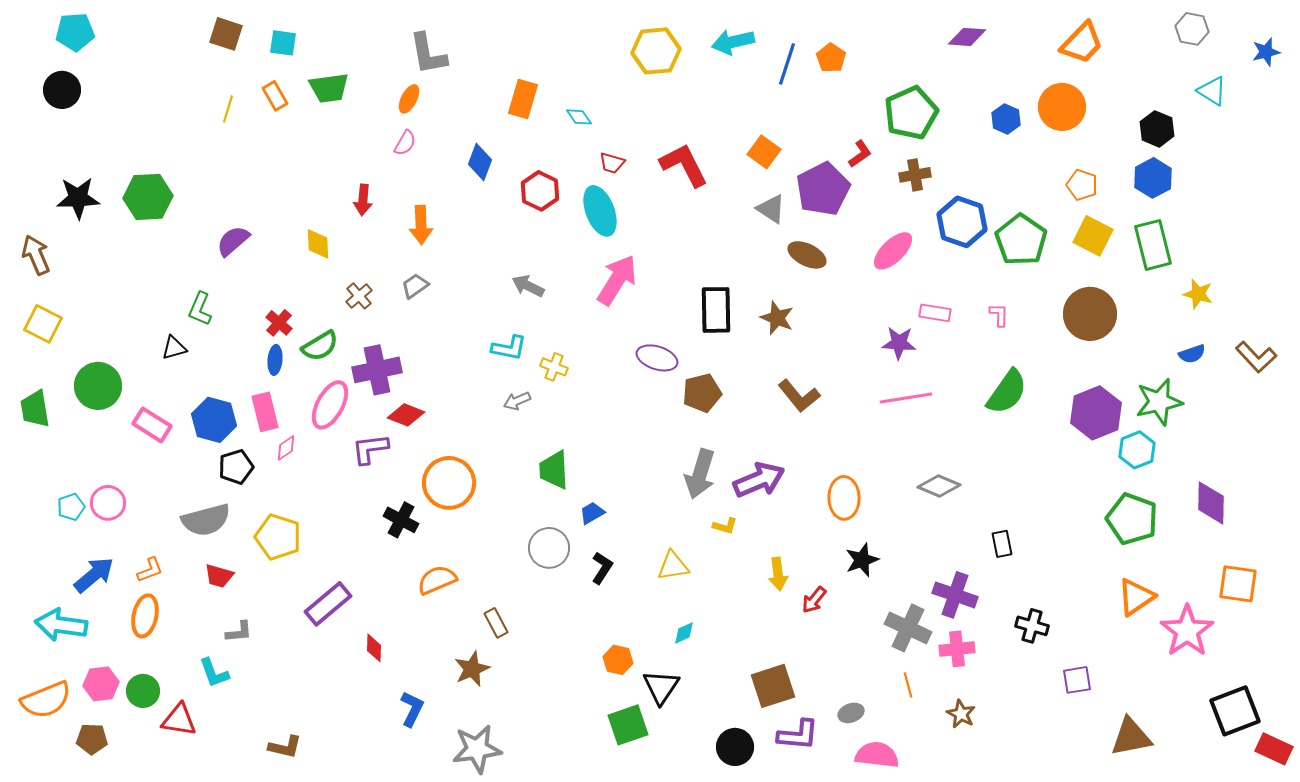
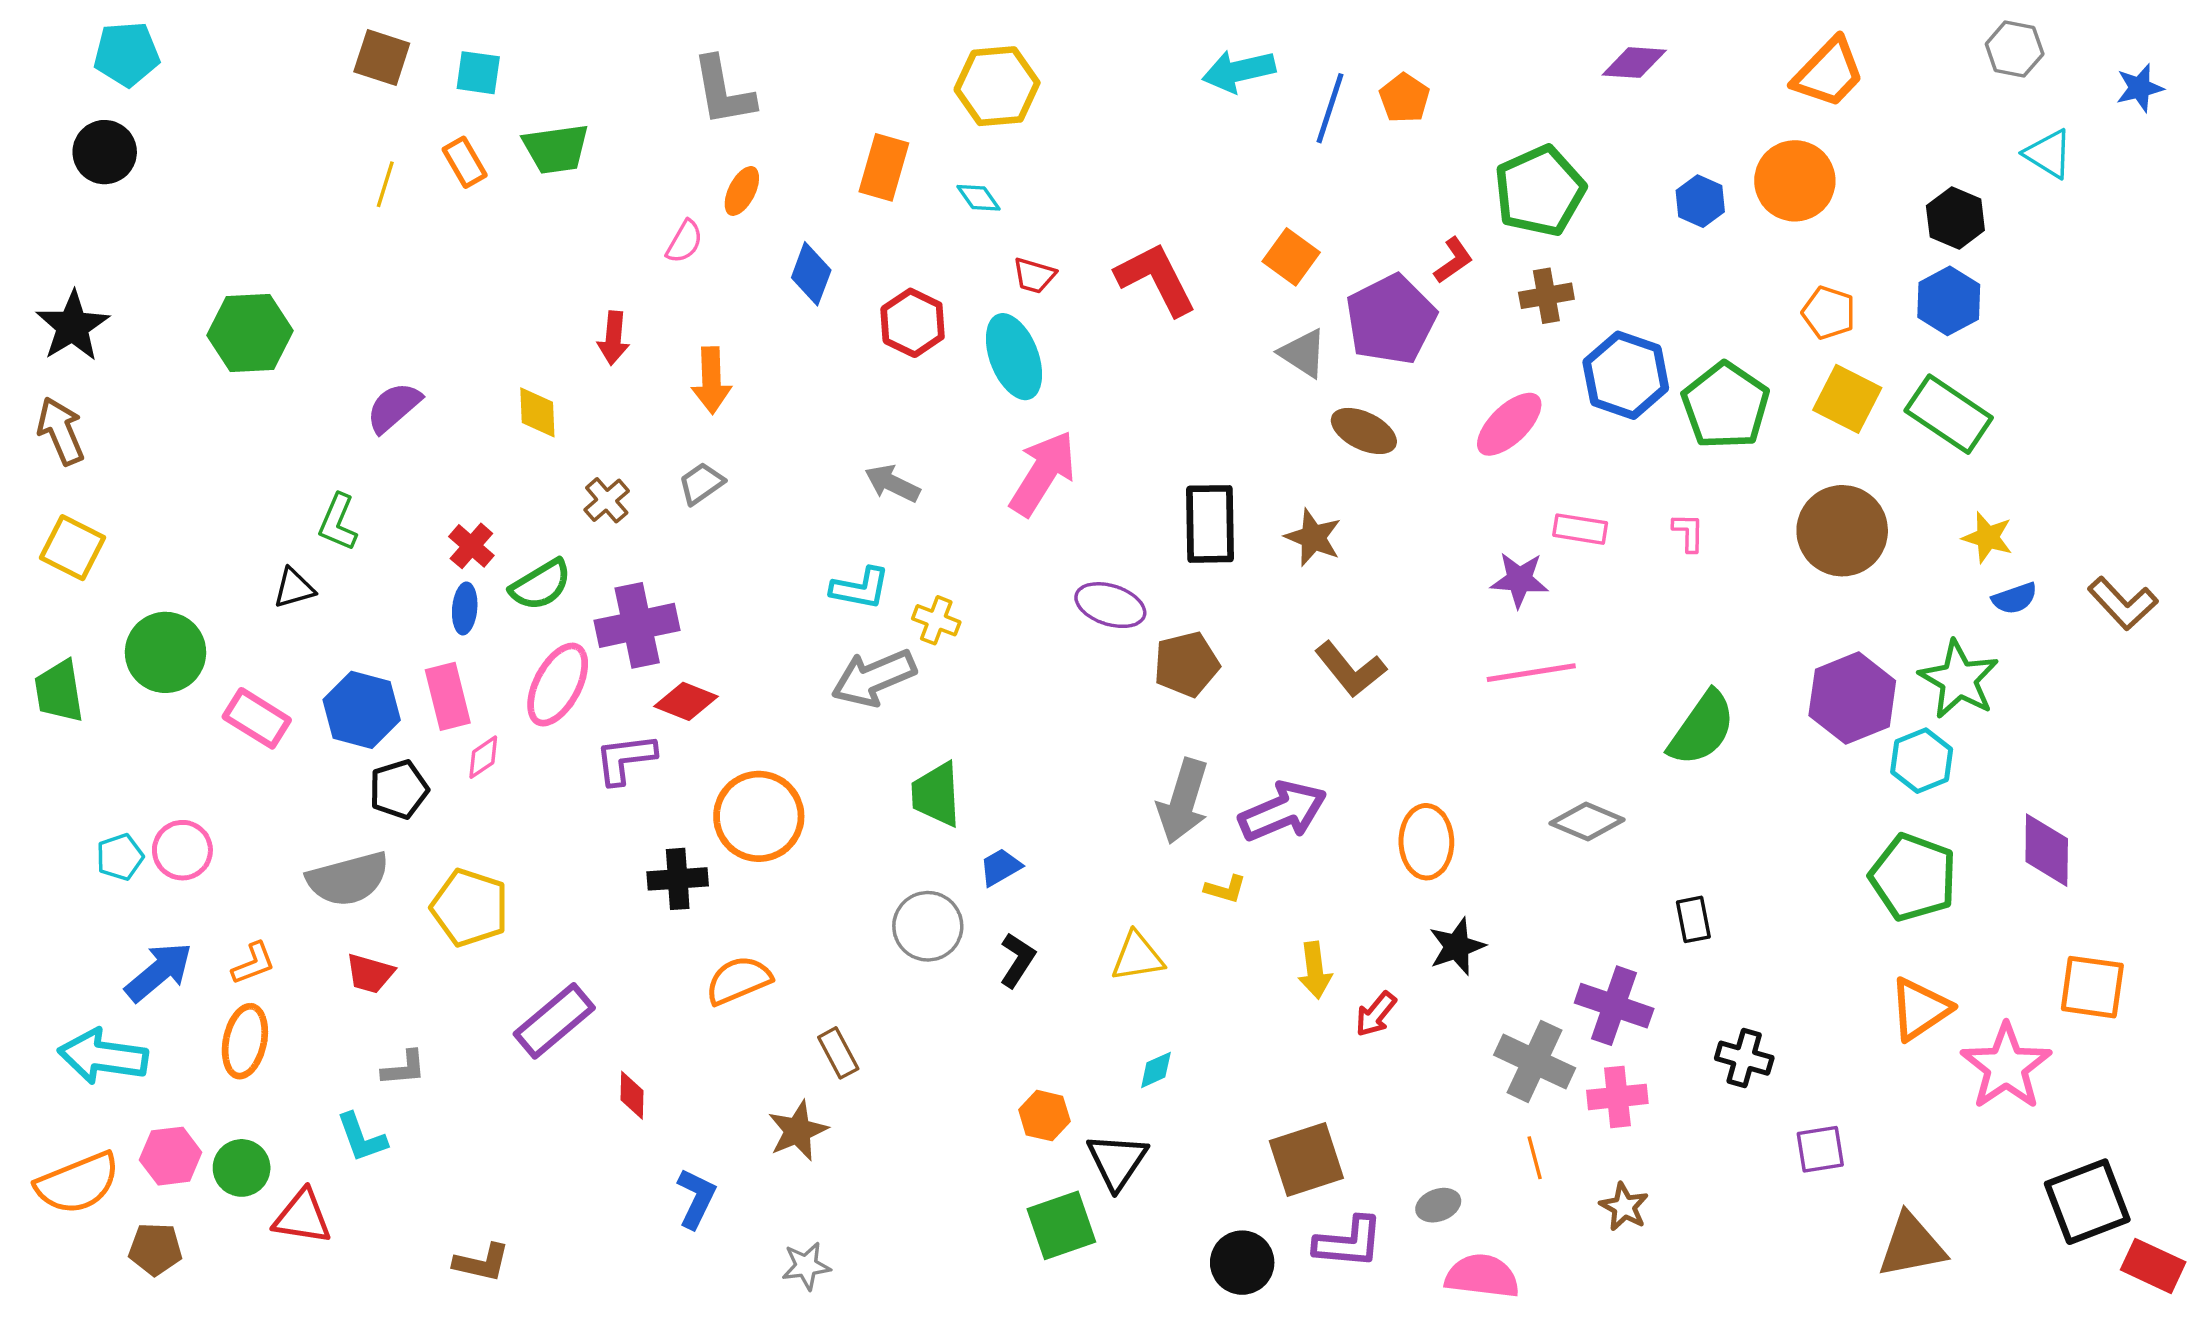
yellow hexagon: (656, 51) -> (997, 86), moved
orange ellipse: (409, 99) -> (742, 191), moved
black star: (78, 198) -> (73, 326), moved, turned -30
green rectangle: (1153, 245) -> (1949, 414), turned -42
yellow star: (1198, 294) -> (1988, 537), moved
green semicircle: (1007, 392) -> (1702, 728), moved
gray arrow: (517, 401) -> (874, 678), size x1.8
green star: (1159, 402) -> (1959, 679), turned -30
black cross: (401, 520) -> (678, 879), turned -32
gray star: (477, 749) -> (806, 1266), size x0.6

